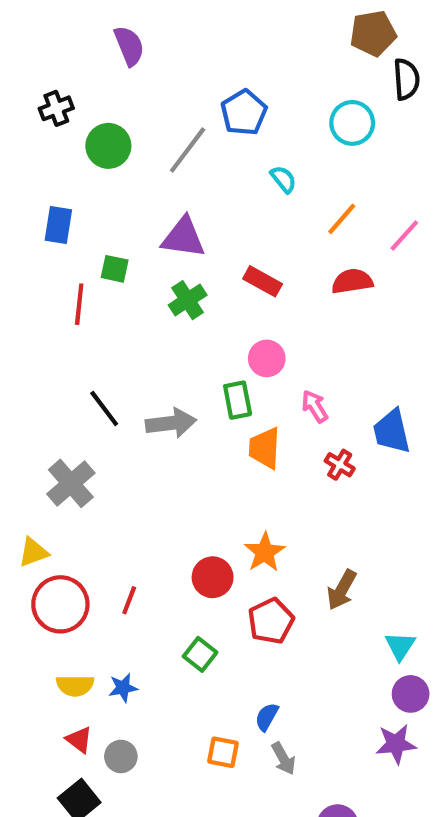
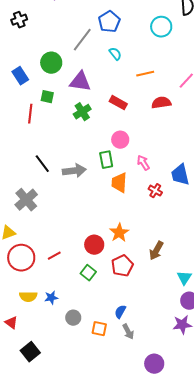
green circle: (108, 146) -> (51, 63), moved
cyan semicircle: (283, 179) -> (115, 54), moved
orange line: (342, 219) -> (145, 74), moved, turned 36
blue rectangle: (58, 225) -> (20, 76), turned -42
red line: (129, 600) -> (54, 256), turned 40
green square: (200, 654) -> (88, 273), moved
red triangle: (79, 740) -> (11, 323), moved
gray circle: (121, 756) -> (73, 318), moved

